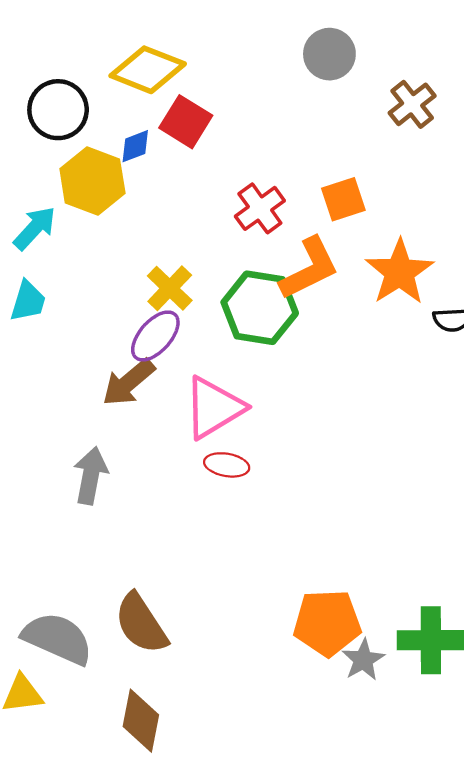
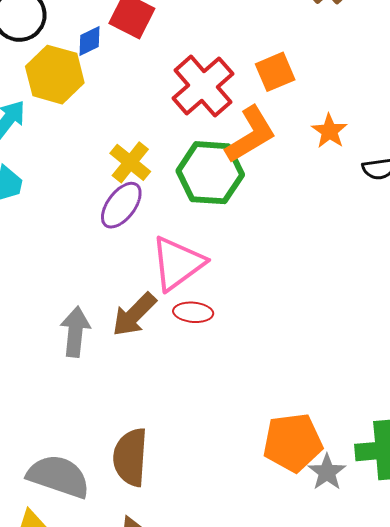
red cross: (260, 208) -> (203, 86), size x1.4
orange star: (400, 272) -> (330, 131), size x0.6
brown arrow: (128, 382) -> (134, 315), moved
brown semicircle: (141, 624) -> (130, 457), turned 42

